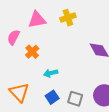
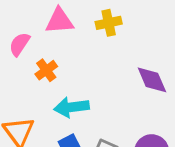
cyan arrow: (51, 73) -> (72, 107), size x1.5

